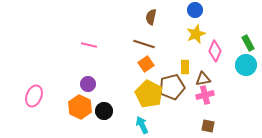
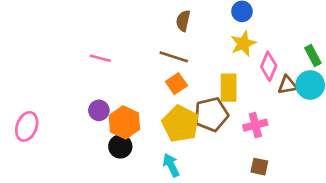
yellow rectangle: (185, 67) -> (229, 88), size x1.5
brown triangle: (203, 79) -> (287, 85), moved
orange hexagon: (80, 107) -> (124, 122), moved

